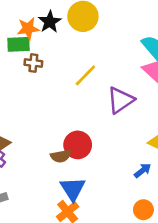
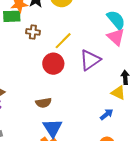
brown cross: (33, 63) -> (33, 32), moved
red circle: (78, 145) -> (53, 64), moved

